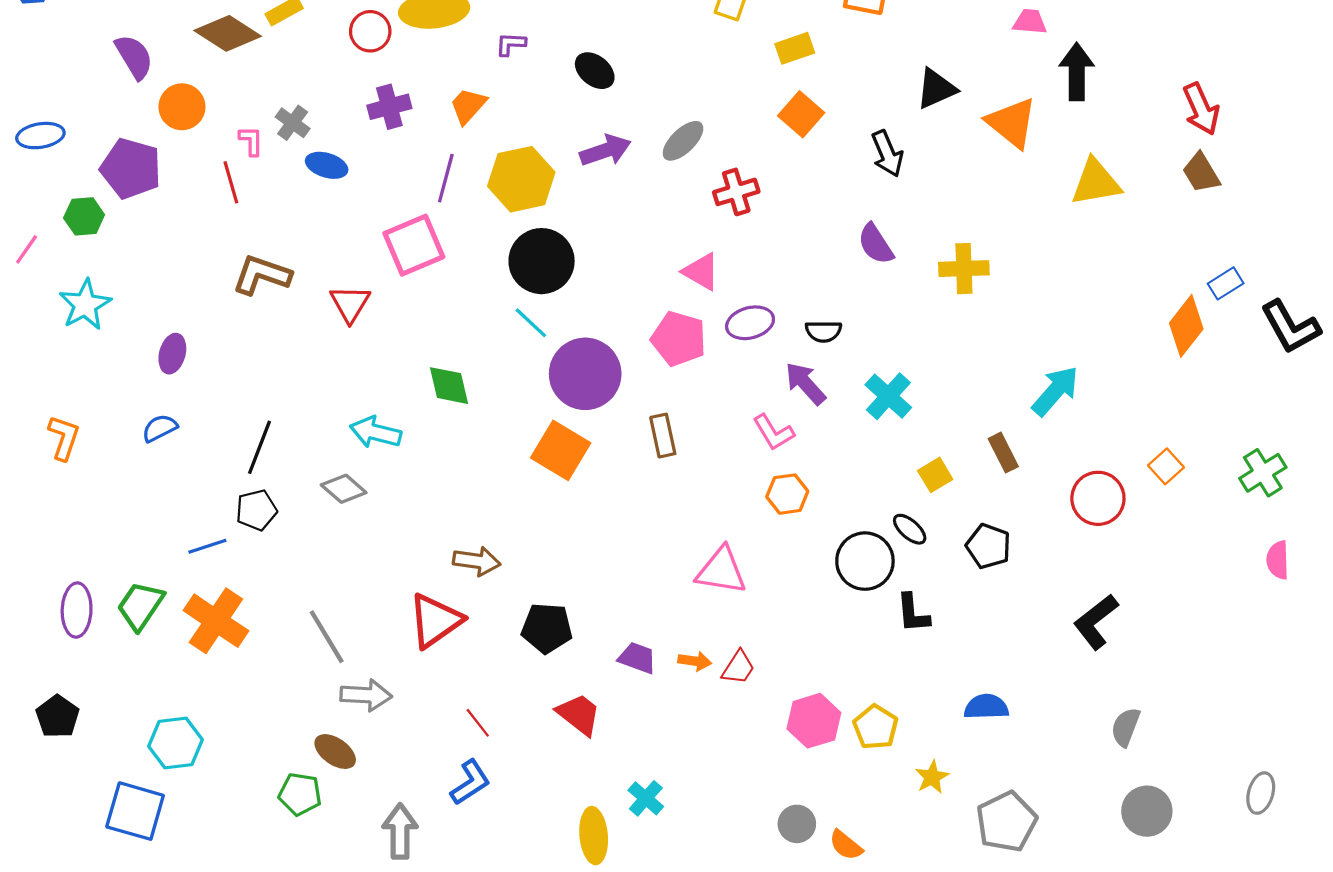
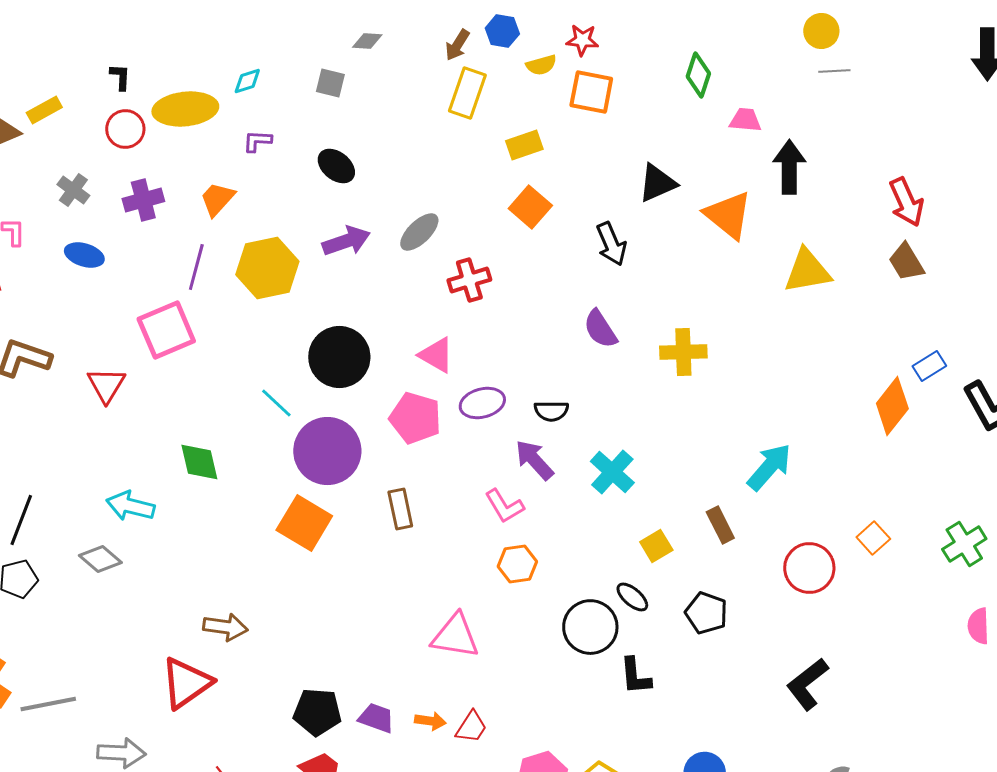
gray cross: (293, 123) -> (73, 190), moved
black circle: (542, 261) -> (339, 357), moved
black pentagon: (547, 628) -> (317, 712), moved
gray line: (327, 637) -> (48, 704), moved, turned -70

